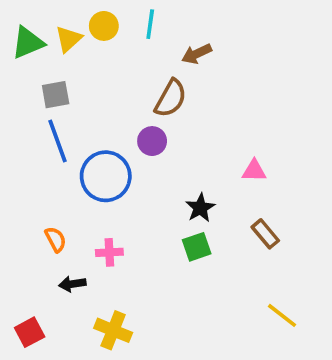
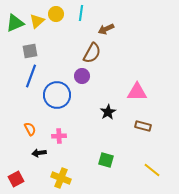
blue line: (57, 141) -> (31, 76), turned 40
pink triangle: (254, 171) -> (137, 92), size x1.5
brown rectangle: (265, 234) -> (143, 126), turned -35
green square: (197, 247) -> (106, 160), moved, turned 35

